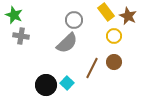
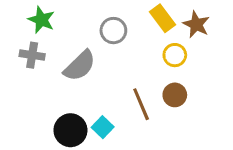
green star: (14, 15) -> (41, 20), moved
gray semicircle: (67, 43) -> (80, 66), moved
brown line: (92, 68) -> (141, 104), turned -50

